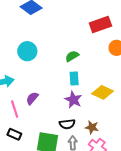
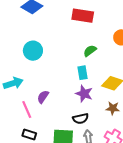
red rectangle: (100, 25) -> (83, 16), moved, turned 35
green semicircle: (72, 56) -> (90, 51), moved
brown star: (92, 127) -> (113, 108), moved

